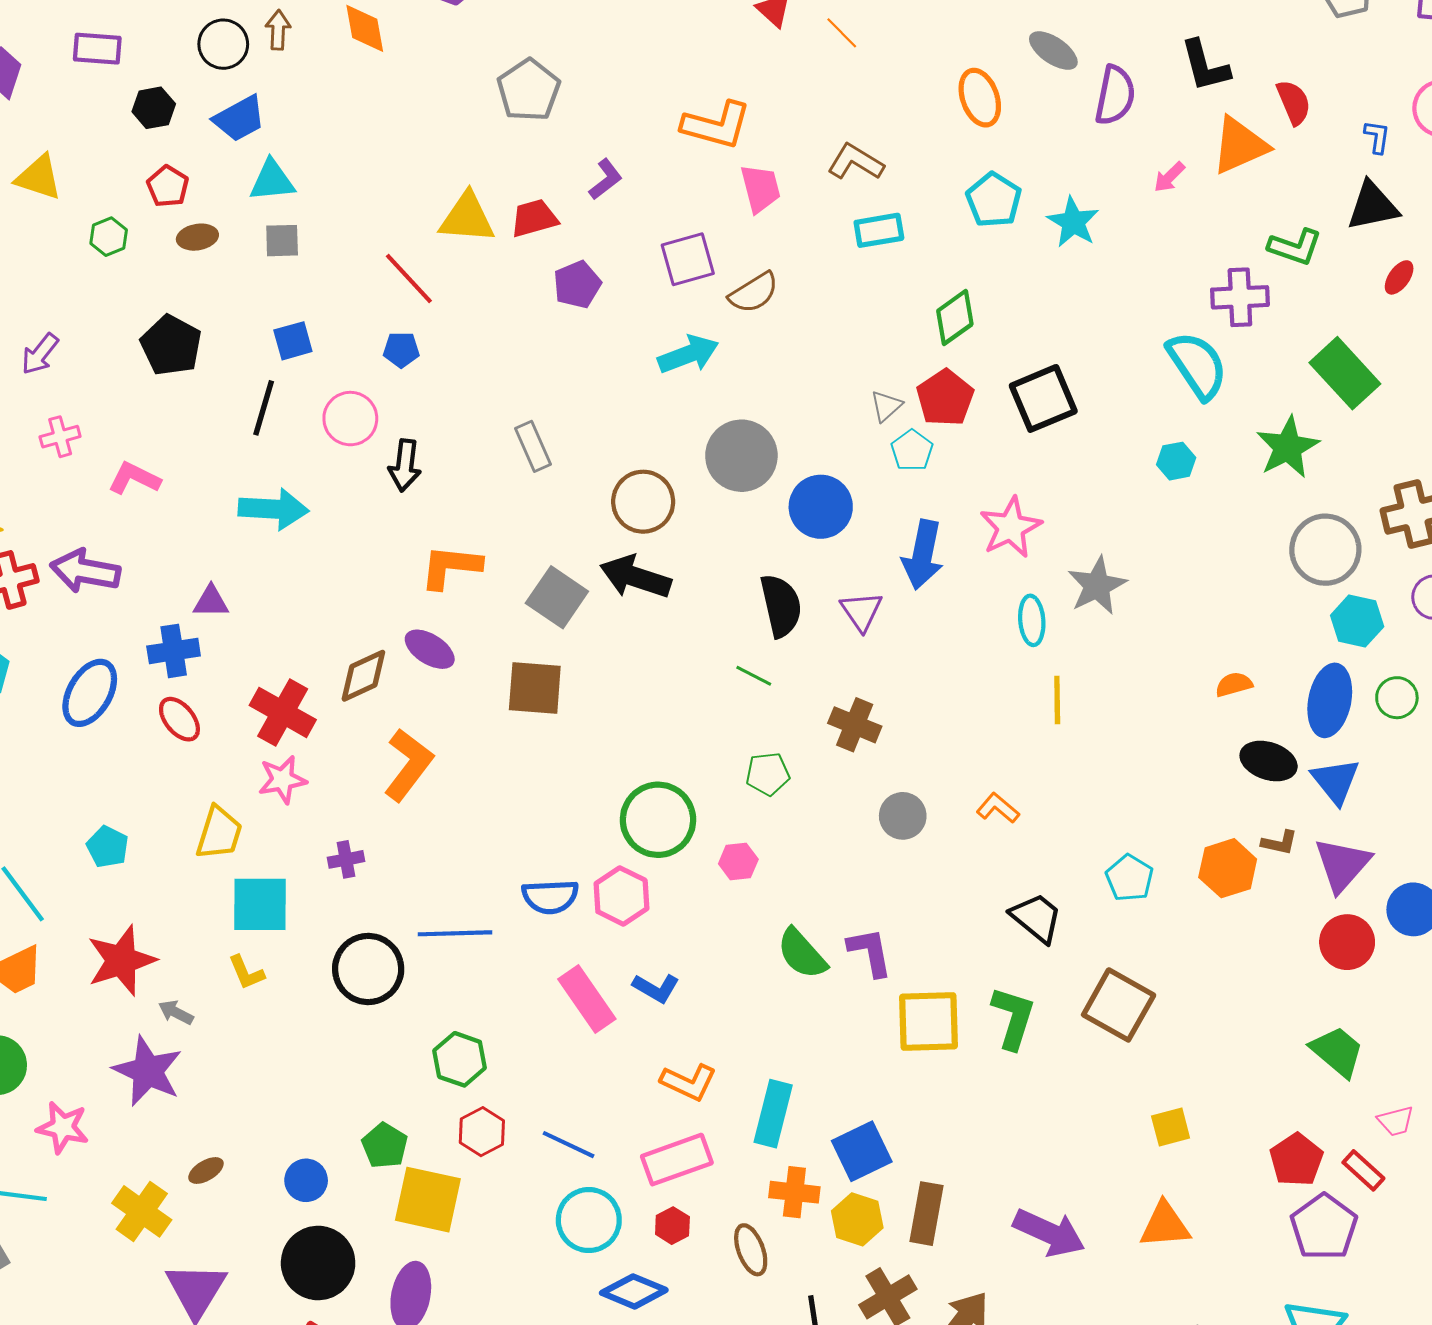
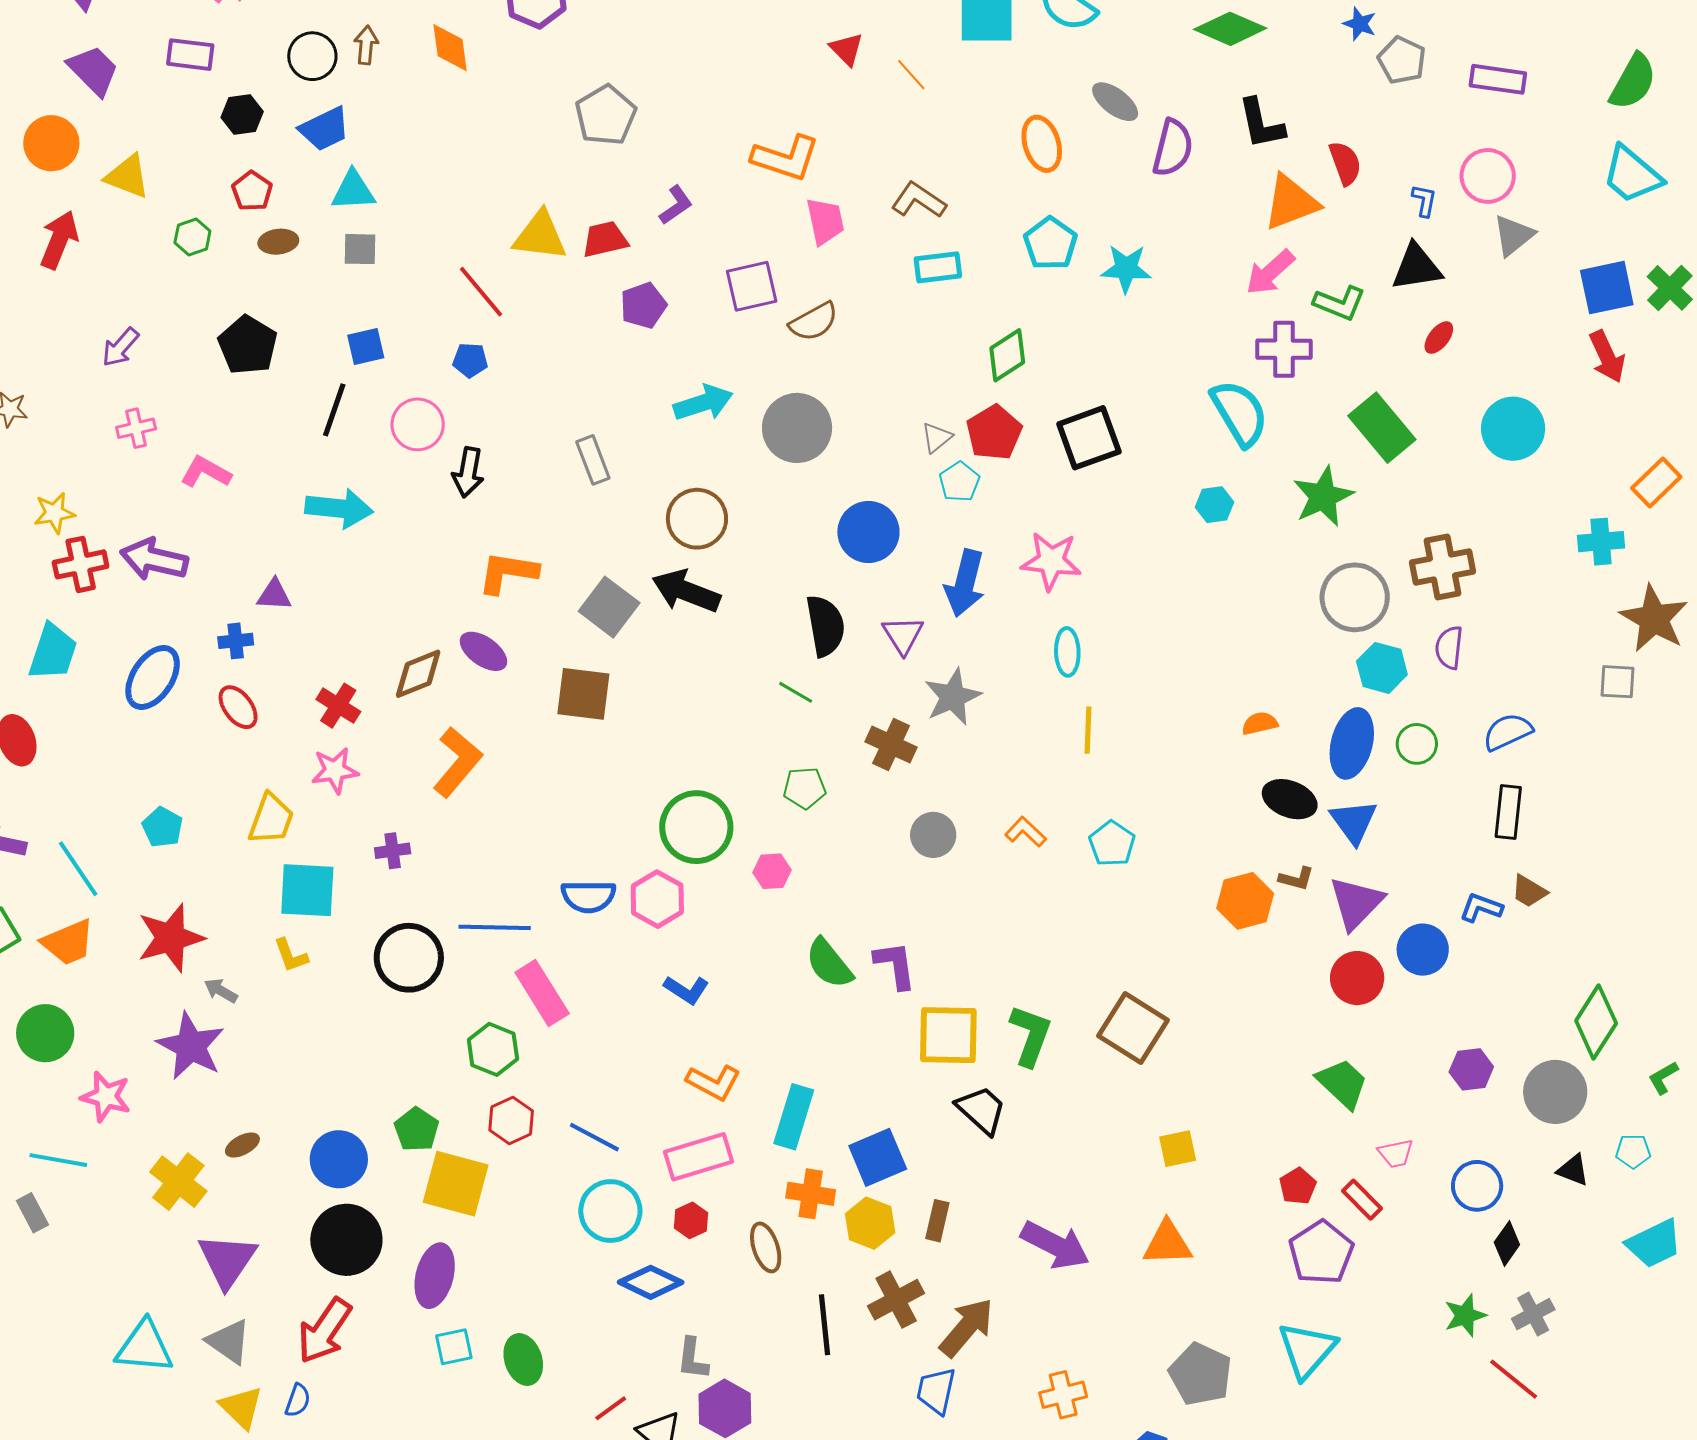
pink arrow: (1169, 177) -> (1270, 272), moved, size x1.6
cyan star: (1073, 222) -> (1126, 269), turned -30
cyan arrow: (688, 354) -> (703, 403), moved
gray circle: (741, 456) -> (797, 428), moved
pink star: (1011, 527) -> (1051, 561), turned 30
gray star: (1097, 586) -> (953, 697), moved
blue cross: (174, 651) -> (236, 641), size x0.7
red cross: (283, 712) -> (338, 706), size x0.7
cyan pentagon: (1130, 878) -> (1112, 844), moved
black trapezoid: (1036, 918) -> (981, 1110), moved
pink rectangle: (587, 999) -> (542, 993), moved
red pentagon: (1296, 1160) -> (1298, 1186), size x0.7
blue circle: (306, 1180) -> (339, 1159), size x1.4
brown rectangle: (926, 1214) -> (937, 1221), size x0.7

